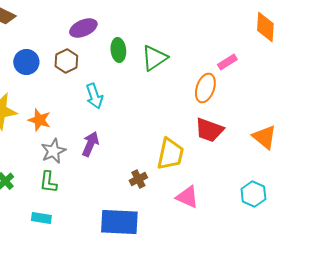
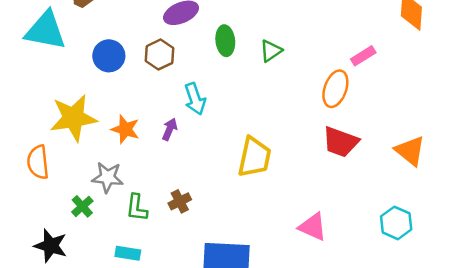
green triangle: (154, 58) -> (271, 51), size x0.7
purple arrow: (90, 144) -> (170, 129), moved, size x0.7
gray star: (53, 151) -> (108, 177), moved, turned 30
yellow trapezoid: (170, 154) -> (254, 157), moved
brown cross: (138, 179) -> (180, 201), moved

